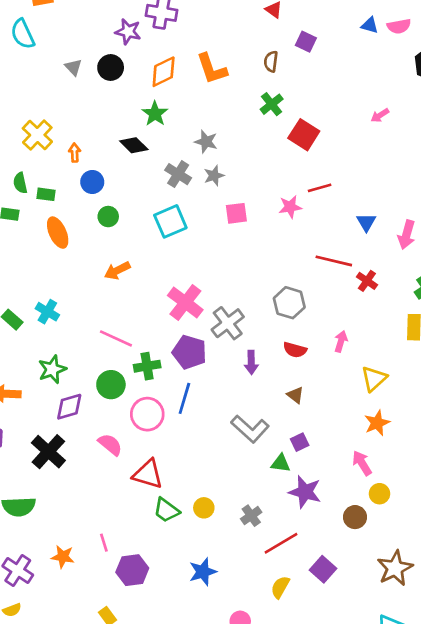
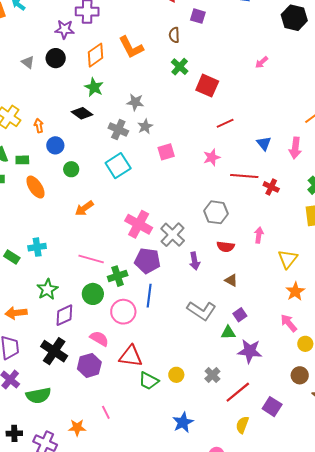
pink star: (290, 207) -> (212, 157), moved
cyan cross: (47, 312) -> (37, 247), turned -30
brown circle: (355, 517) -> (300, 375), moved
purple hexagon: (132, 570) -> (89, 365), moved

